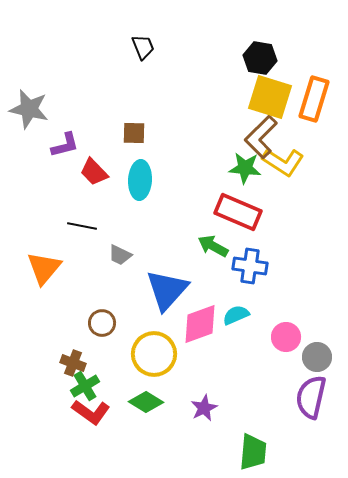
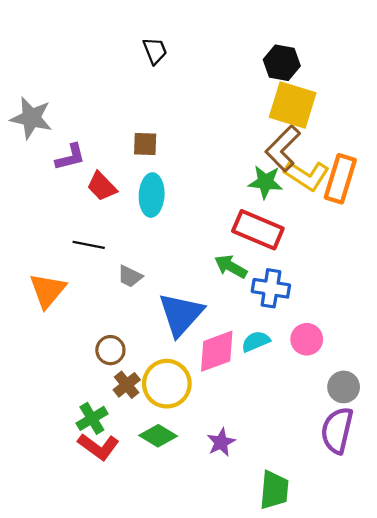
orange rectangle: (314, 99) -> (340, 179), moved
pink circle: (286, 337) -> (307, 339), moved
brown cross: (73, 363) -> (127, 385), moved, turned 30

